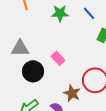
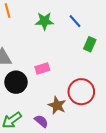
pink rectangle: (58, 58) -> (42, 68), turned -64

